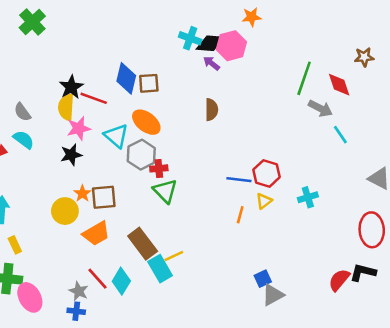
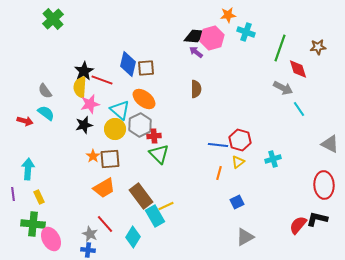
cyan cross: (190, 38) -> (246, 32), moved
green line: (304, 78) -> (280, 48), moved
yellow circle: (65, 211) -> (115, 129), moved
blue square: (263, 279) -> (237, 202), moved
cyan diamond: (121, 281) -> (133, 237), moved

